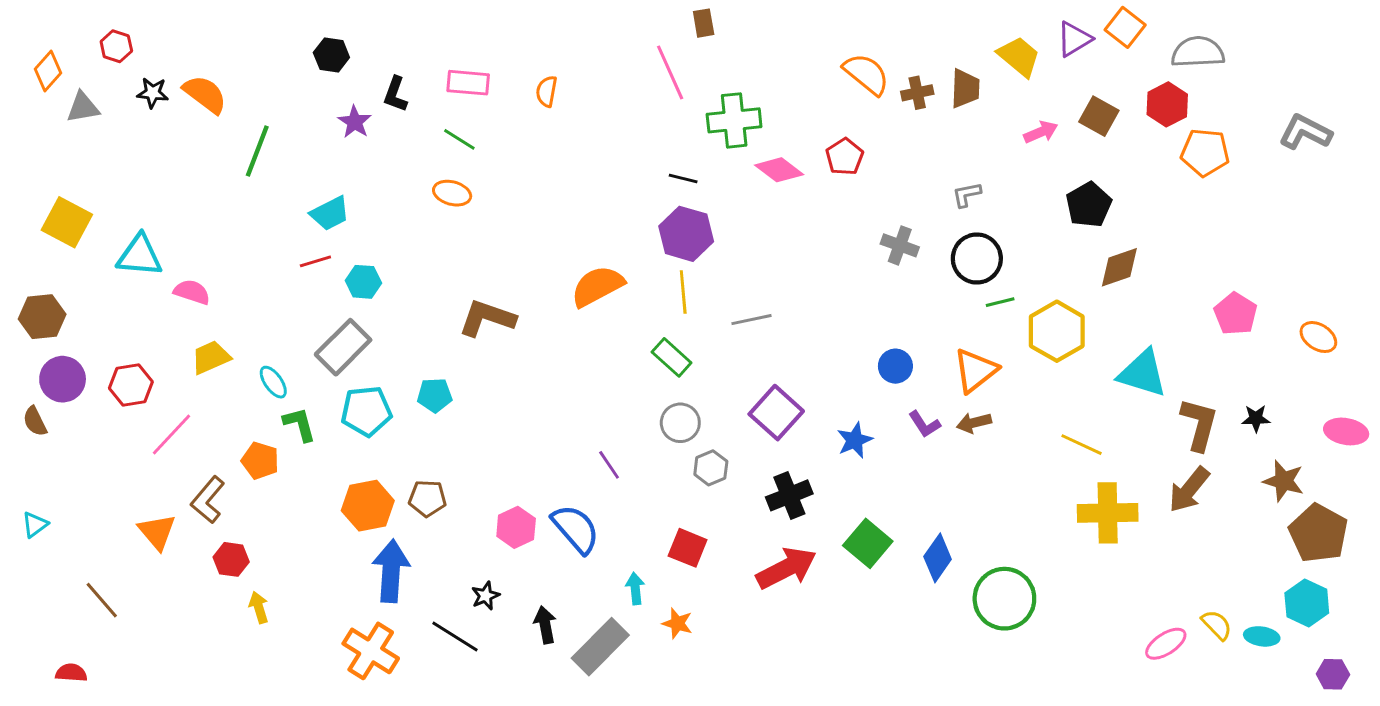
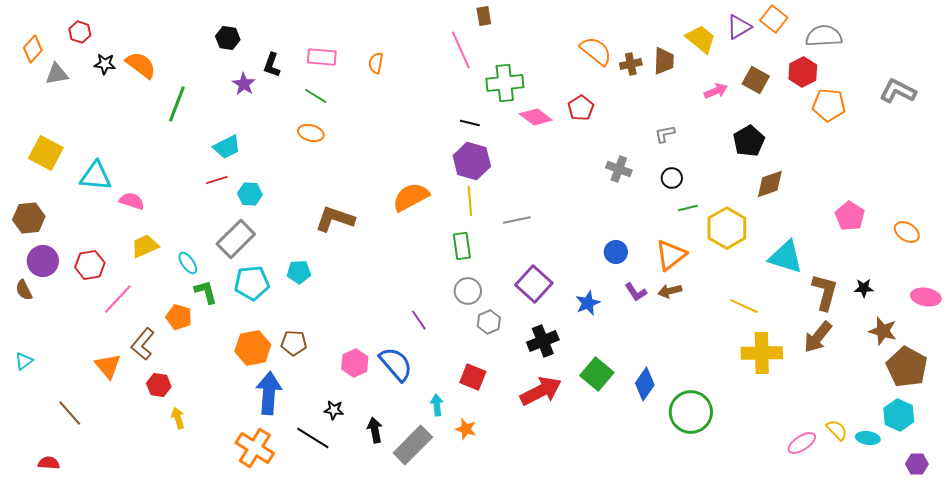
black circle: (977, 259) -> (672, 178), size x0.6
green rectangle: (672, 357) -> (462, 246), turned 40
black star: (486, 596) -> (334, 410), turned 30

